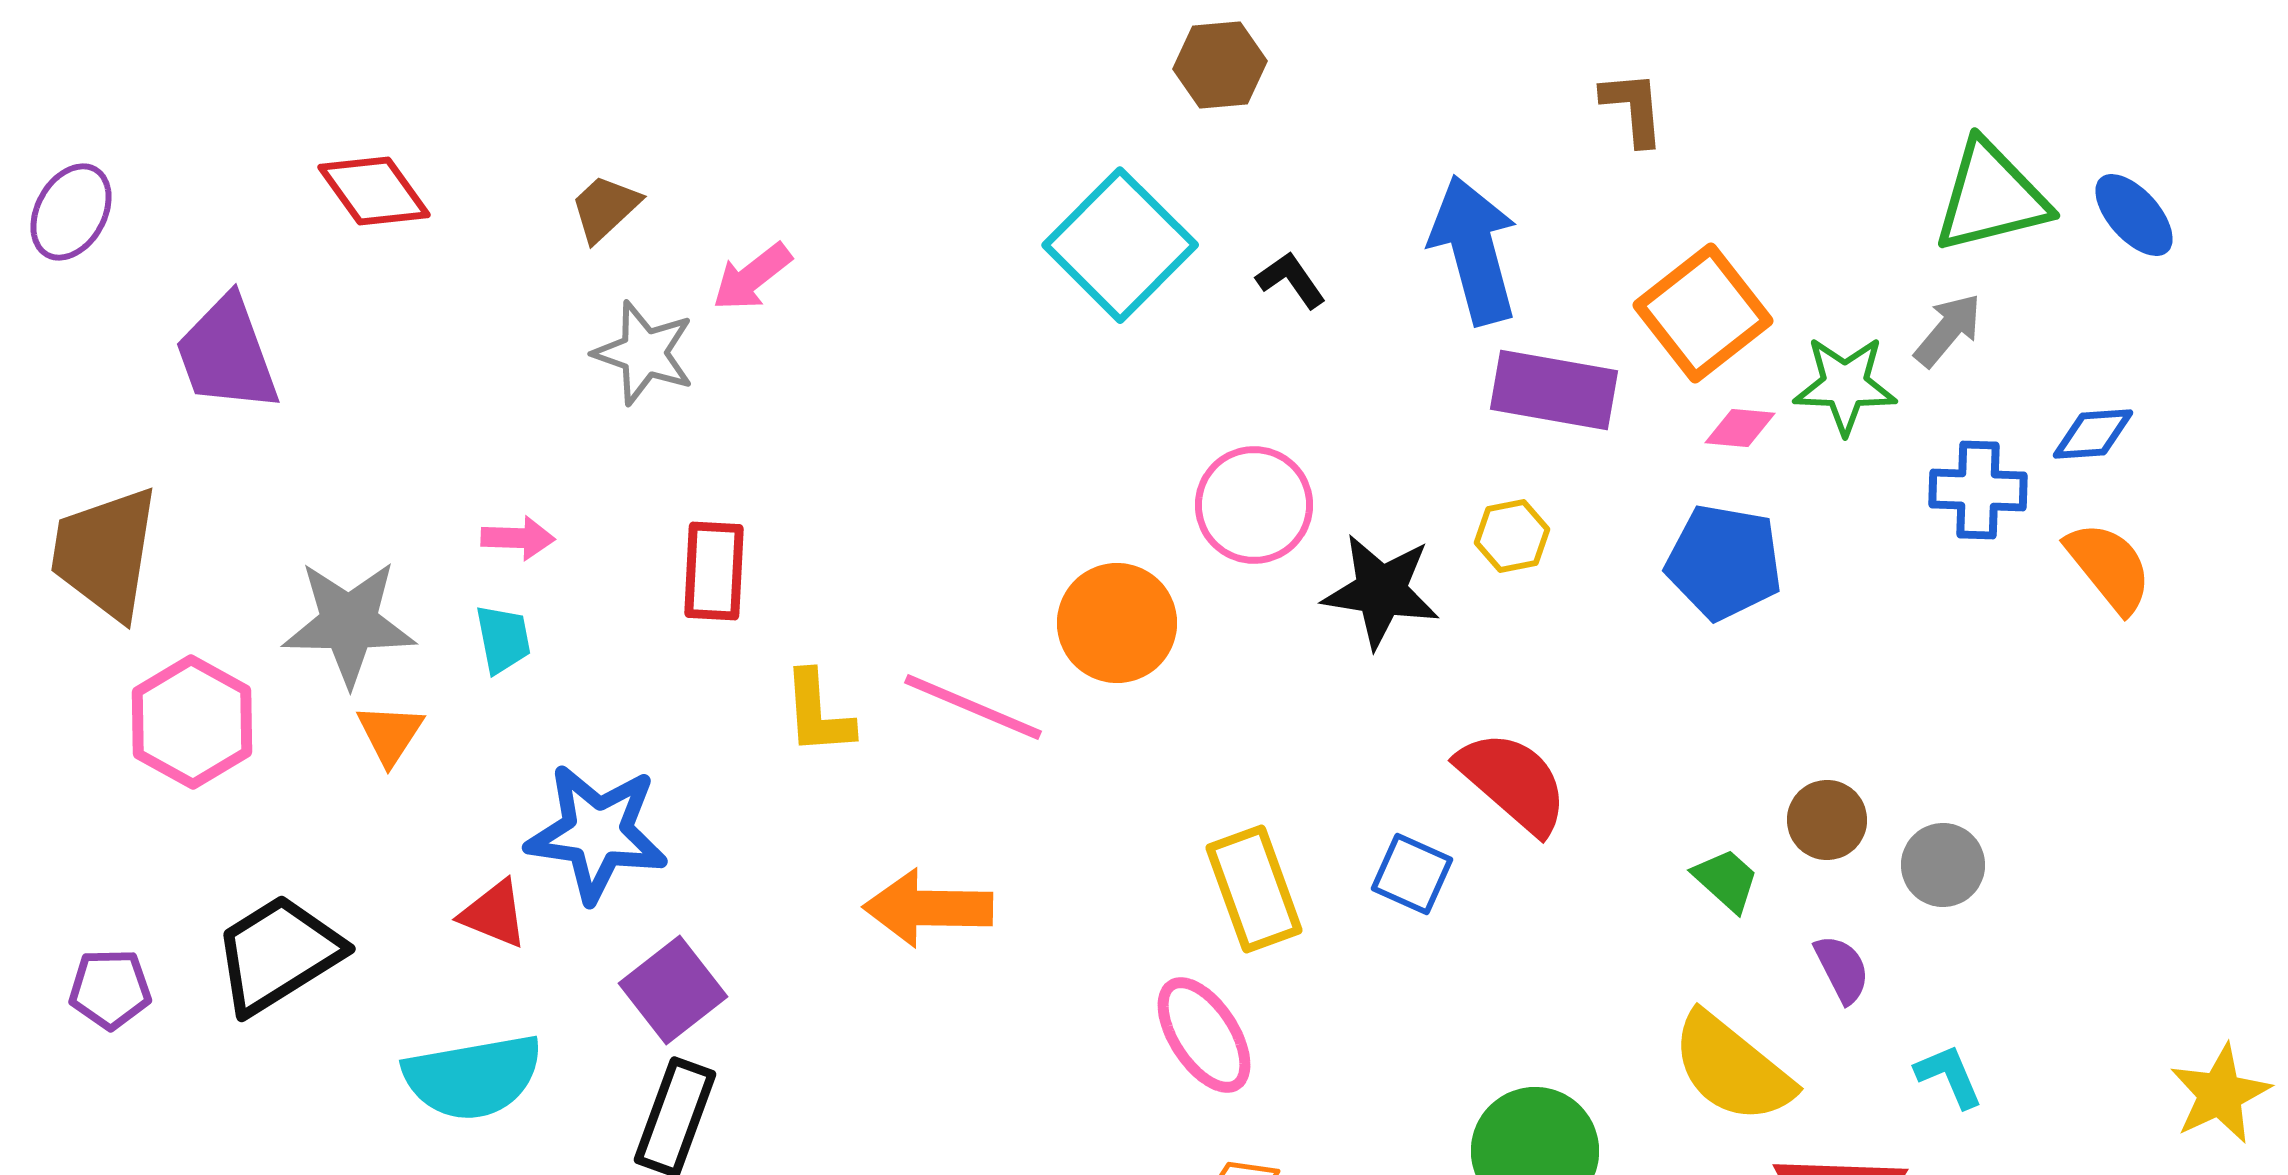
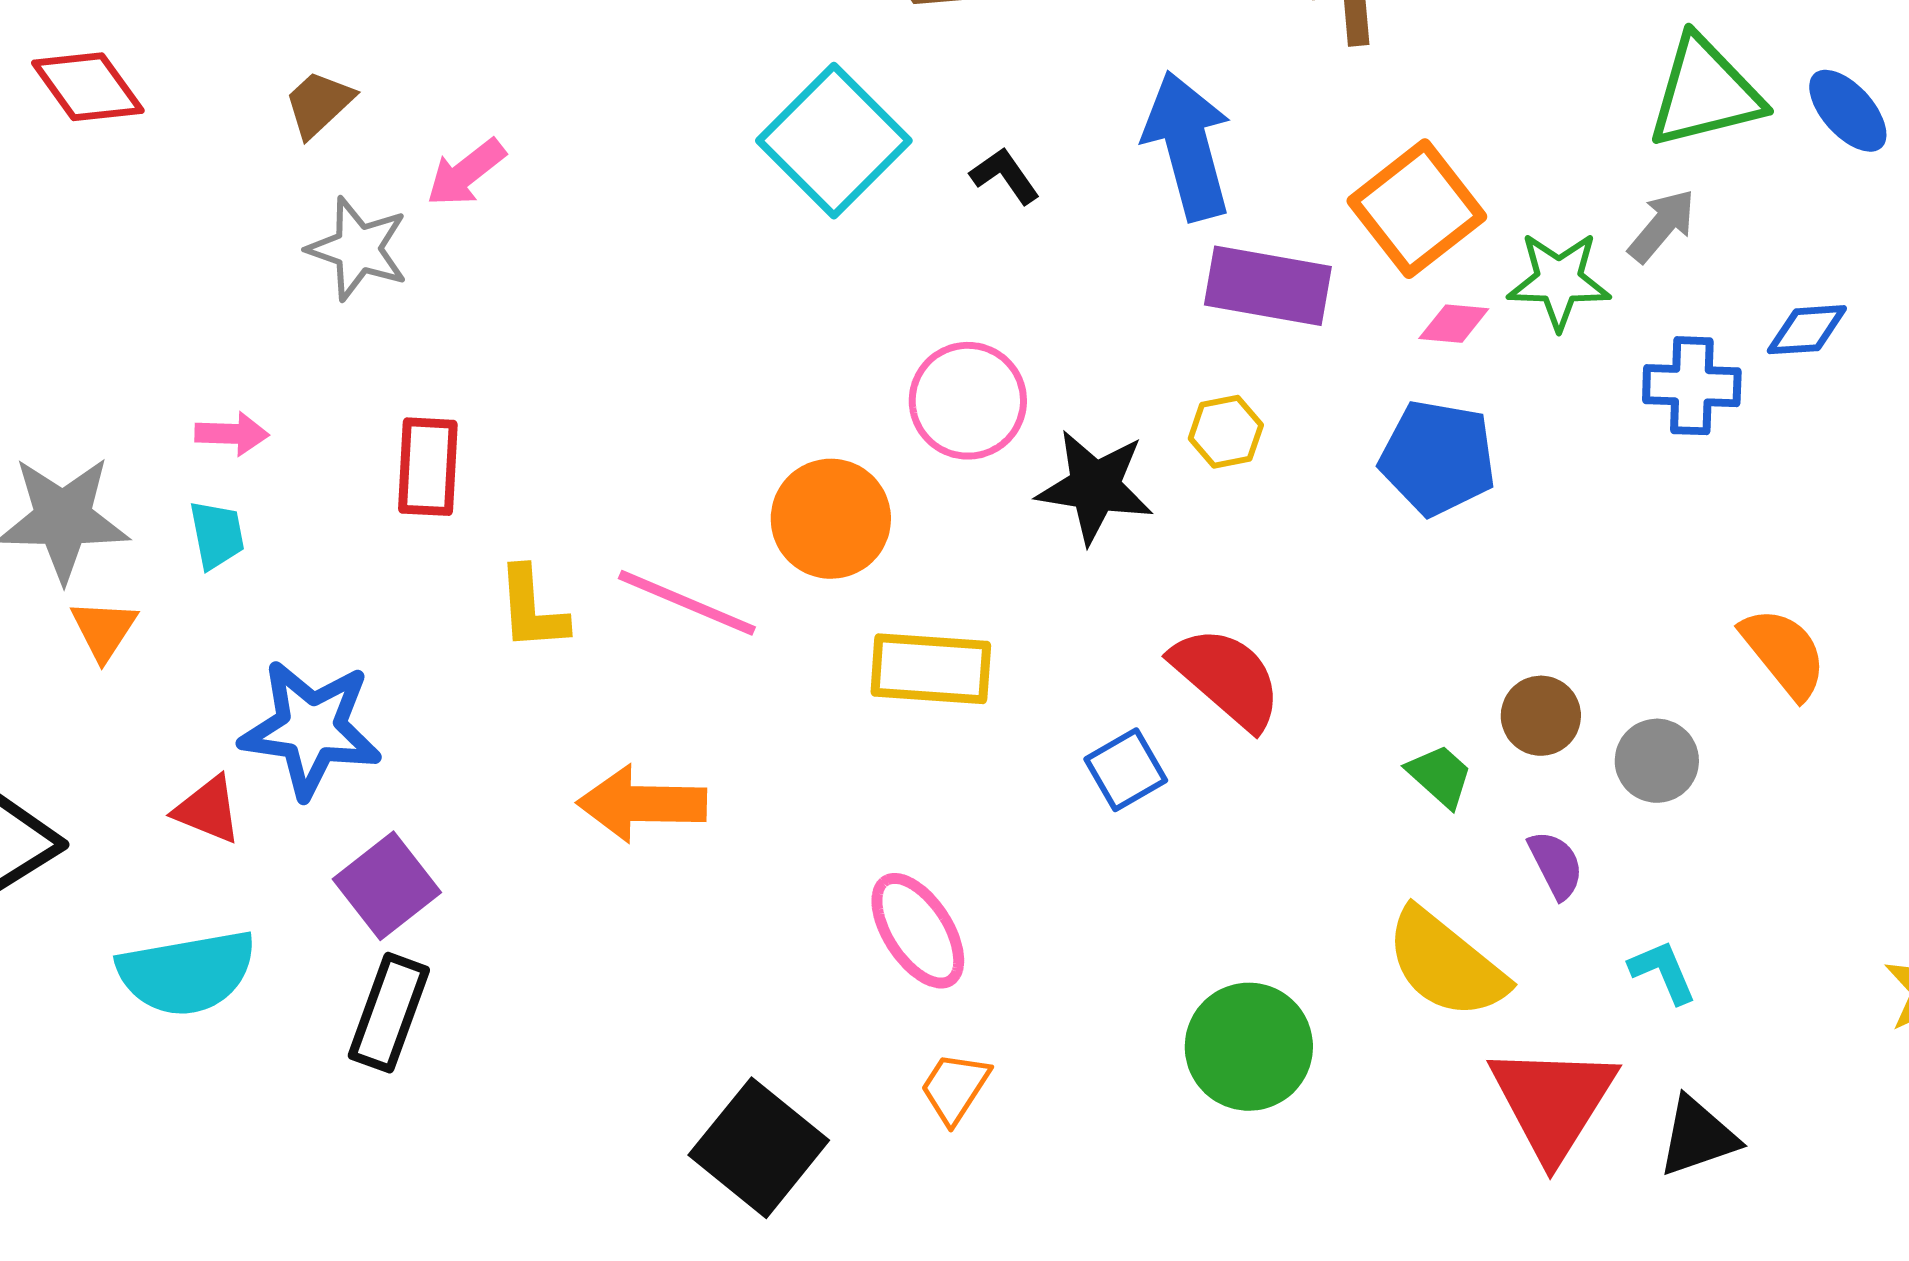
orange semicircle: (2109, 567) -> (1784, 653), moved
blue square: (1412, 874) -> (1126, 770), turned 36
yellow rectangle: (1254, 889) -> (931, 669), moved, turned -66

